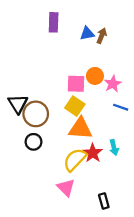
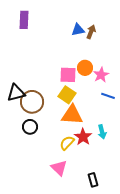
purple rectangle: (54, 22) -> (24, 20), moved
black triangle: (18, 104) -> (16, 93), turned 48
yellow semicircle: (75, 160) -> (67, 143), size x0.7

